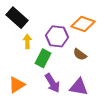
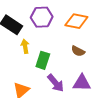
purple hexagon: (57, 36) -> (42, 17), moved

